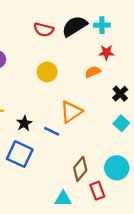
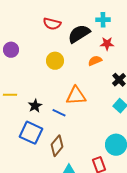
black semicircle: (75, 26) -> (79, 34), moved
orange triangle: (71, 112) -> (76, 96), turned 30
brown diamond: (80, 169) -> (57, 146), moved

